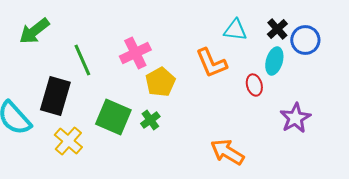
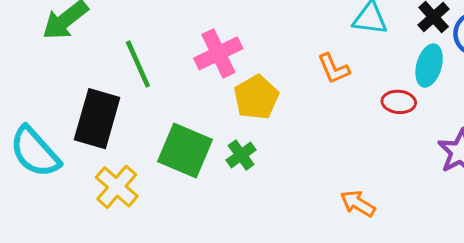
orange L-shape: (211, 63) -> (334, 69), size x0.7
red ellipse: (254, 85) -> (399, 102), turned -70
orange arrow: (227, 152) -> (358, 203), size x0.7

